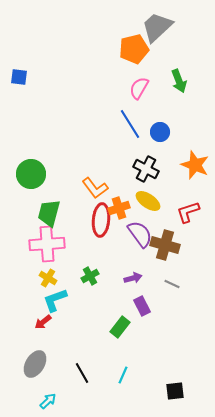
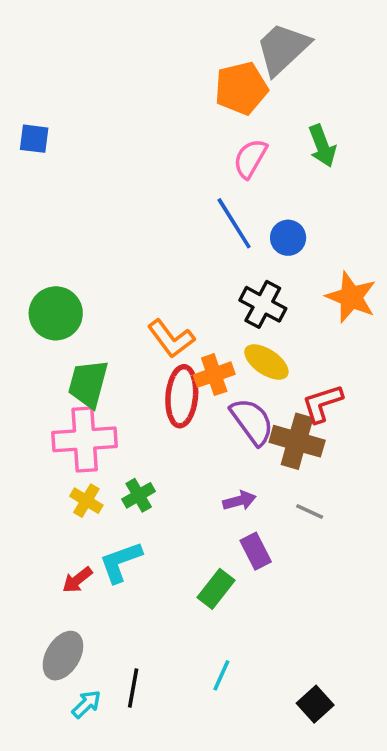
red L-shape: (188, 212) -> (322, 403), moved
green cross: (90, 276) -> (139, 495), moved
cyan L-shape: (55, 300) -> (121, 562), moved
black line: (82, 373) -> (133, 688), moved, turned 40
black square: (175, 391) -> (315, 704), turned -36
cyan arrow: (48, 401) -> (86, 704), moved

